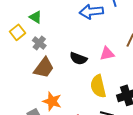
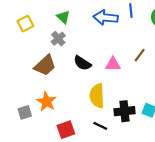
green triangle: (36, 17) -> (63, 17), moved
gray cross: (39, 43) -> (58, 39), moved

